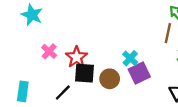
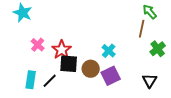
purple square: (139, 73) -> (111, 76), moved
cyan rectangle: (23, 91) -> (31, 80), moved

